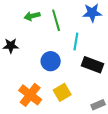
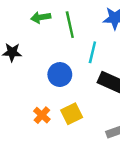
orange cross: (30, 95) -> (42, 115), moved, size x0.6

